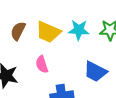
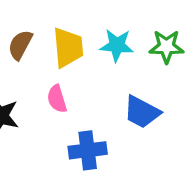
yellow trapezoid: (48, 32) -> (68, 47), turned -120

